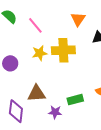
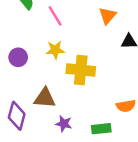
yellow cross: (63, 50) -> (81, 70), moved
green rectangle: (75, 100) -> (101, 129), moved

